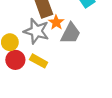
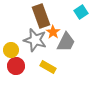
yellow rectangle: (39, 61) -> (48, 67), moved

